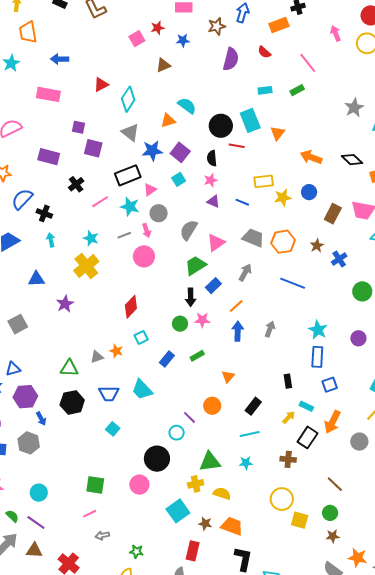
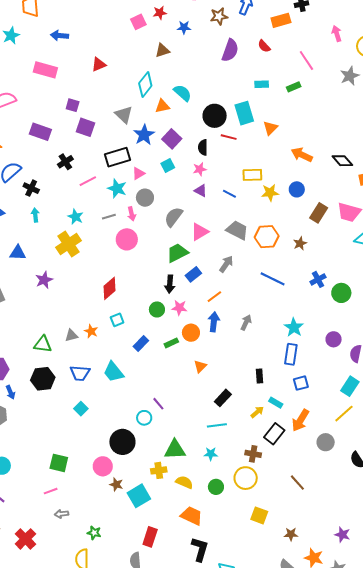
cyan diamond: (128, 99) -> (145, 84), moved
gray star: (354, 108) -> (350, 76), moved
blue star: (152, 151) -> (144, 135), turned -30
blue cross: (339, 259) -> (318, 279), moved
orange circle: (212, 406) -> (191, 333), moved
yellow circle: (282, 499) -> (246, 478), moved
green circle: (330, 513) -> (216, 487), moved
brown star: (205, 524) -> (116, 484), moved

